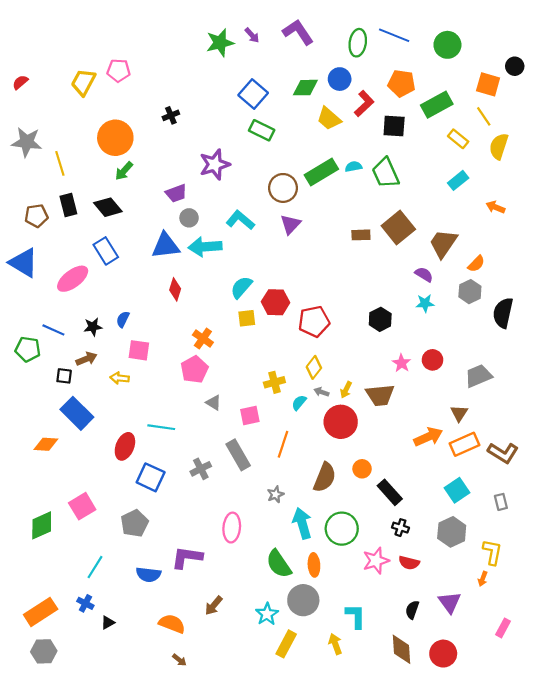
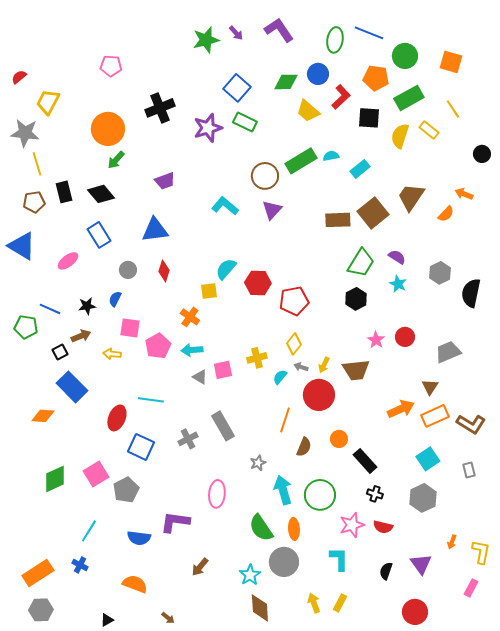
green circle: (447, 45) -> (405, 56), moved
black circle: (515, 66) -> (482, 154), moved
yellow trapezoid: (83, 82) -> (48, 102), moved
orange square: (488, 84) -> (451, 62), moved
black cross: (171, 115) -> (160, 108), size x1.8
yellow semicircle: (499, 146) -> (400, 136), moved
yellow line: (60, 163) -> (37, 164), moved
purple star: (215, 164) -> (208, 128), moved
green trapezoid: (386, 173) -> (361, 263), moved, turned -124
cyan rectangle: (458, 180) -> (360, 169), moved
gray circle: (189, 218) -> (128, 270), moved
brown rectangle: (361, 235) -> (338, 220), size x1.4
brown trapezoid: (443, 243) -> (411, 197), moved
cyan arrow: (205, 247) -> (192, 350), moved, size x0.7
orange semicircle: (476, 264) -> (446, 214), moved
pink ellipse: (73, 279) -> (68, 261), size x0.7
cyan star: (425, 303) -> (398, 284), turned 30
yellow square: (247, 318) -> (209, 291), moved
pink pentagon: (194, 369) -> (158, 346), moved
black square: (64, 376) -> (60, 352), turned -35
pink square: (250, 415) -> (223, 370), moved
orange line: (283, 444) -> (285, 420), moved
brown semicircle: (325, 477) -> (304, 447), size x0.7
pink square: (82, 506) -> (96, 474), moved
green diamond: (42, 525) -> (55, 479), moved
yellow L-shape: (492, 552) -> (481, 552), moved
cyan L-shape: (356, 616) -> (339, 559), moved
black triangle: (108, 623) -> (107, 620), moved
orange semicircle: (172, 624) -> (135, 584), moved
yellow rectangle: (286, 644) -> (340, 603), moved, size x0.7
brown diamond: (402, 649) -> (260, 608), moved

